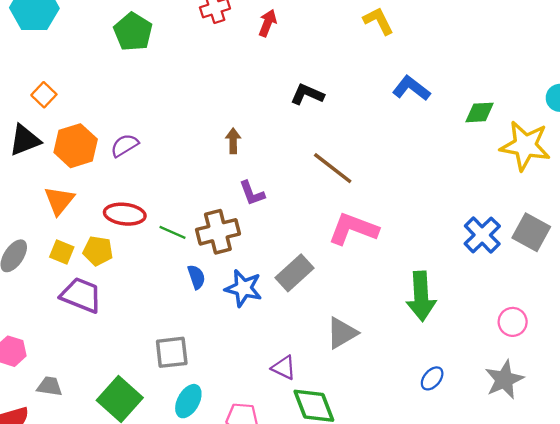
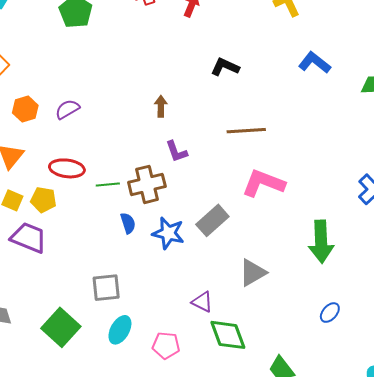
orange hexagon: (76, 146) -> (25, 109), size x0.7
brown line: (333, 168) -> (246, 131), turned -42
green line: (172, 232) -> (108, 185), turned -30

